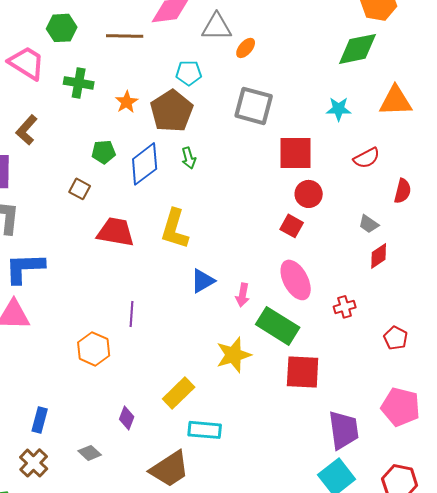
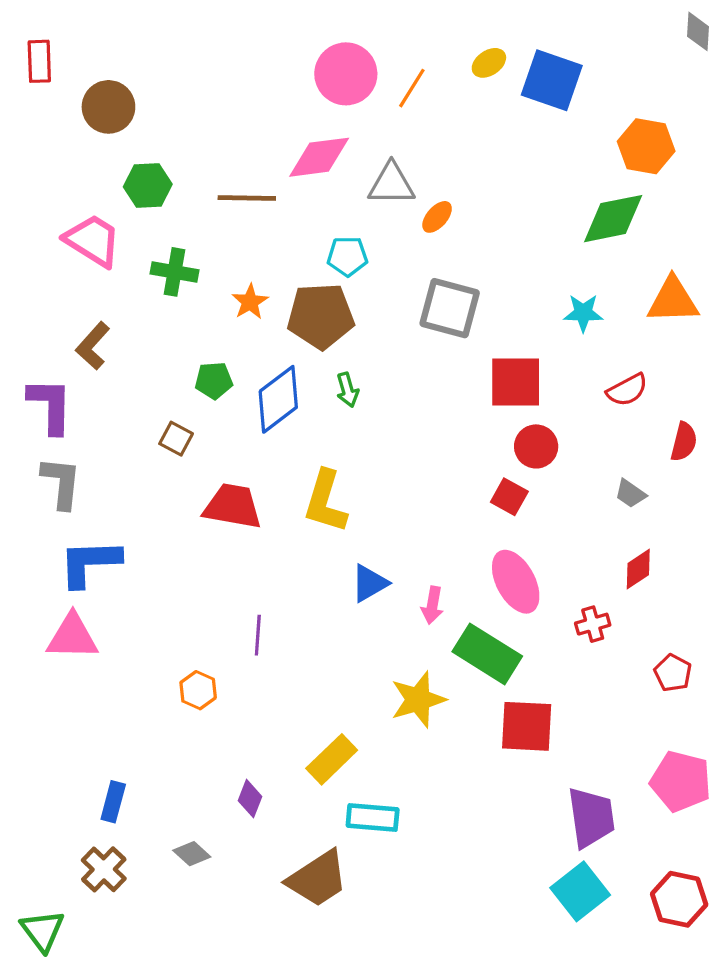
brown pentagon: (172, 111) -> (321, 316), turned 30
red diamond: (379, 256) -> (638, 569), moved
orange hexagon: (94, 349) -> (198, 690), size x0.7

